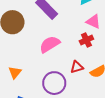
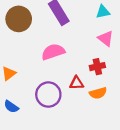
red cross: (86, 40) -> (97, 67), moved

